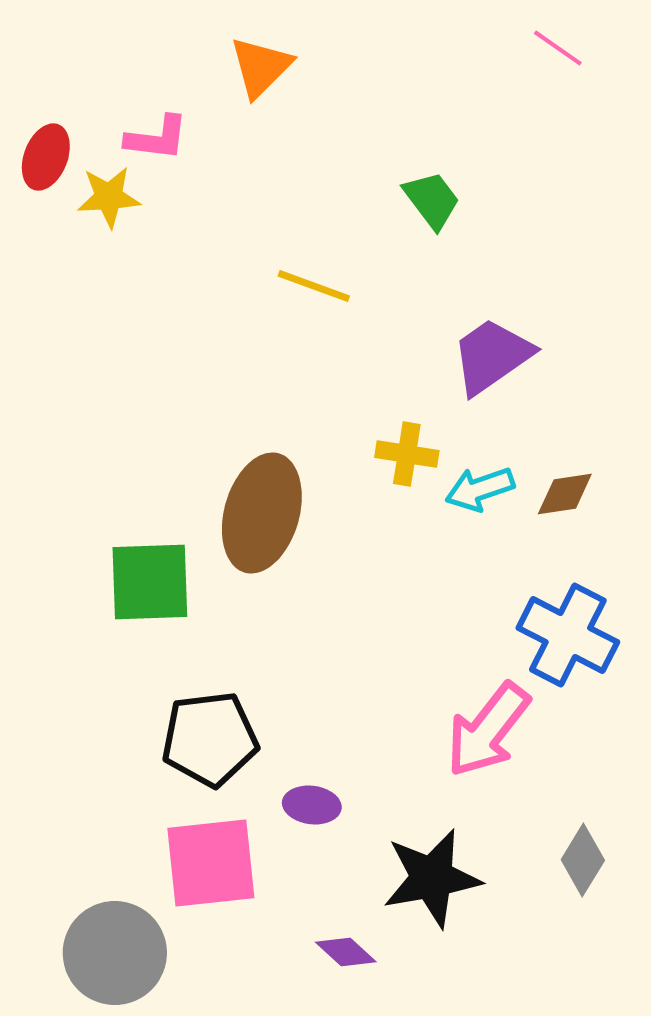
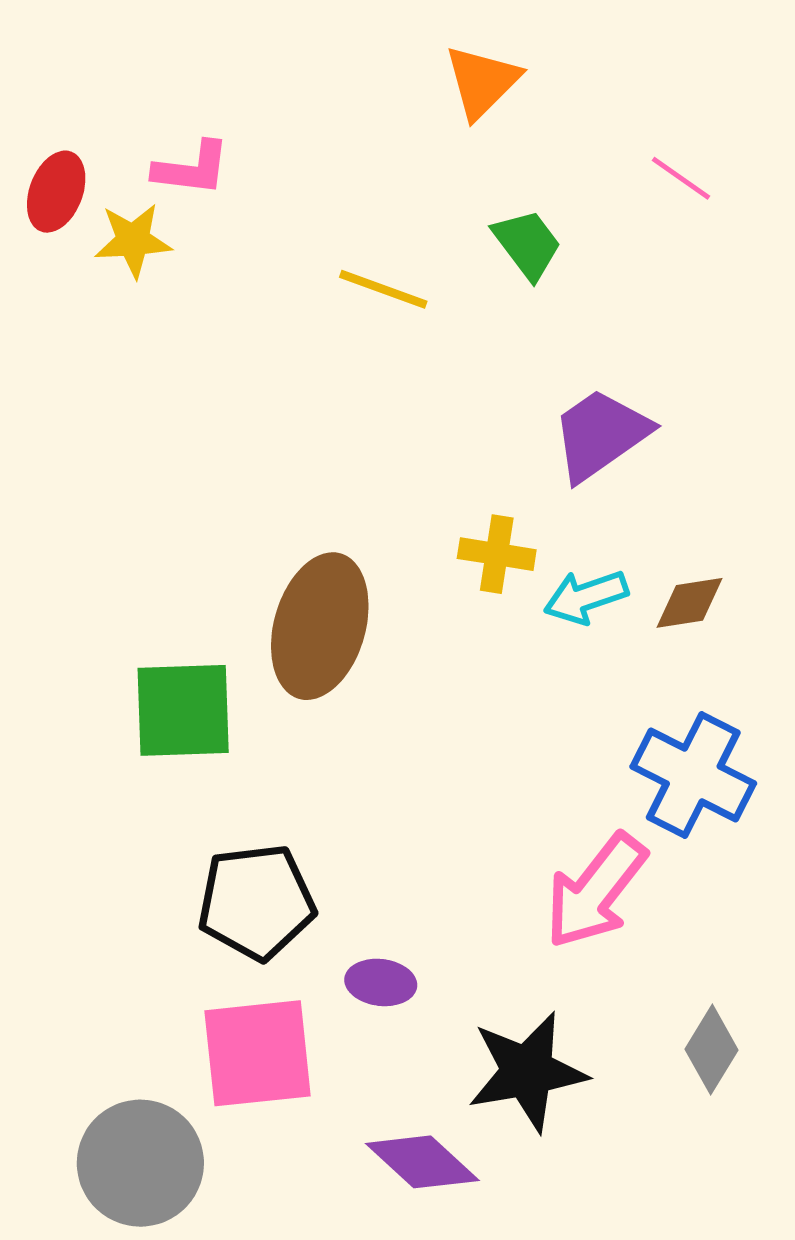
pink line: (558, 48) -> (681, 178), moved
orange triangle: (261, 67) -> (482, 82), moved
yellow line: (314, 286) -> (383, 289), moved
purple diamond: (346, 952) -> (422, 1162), size x1.5

